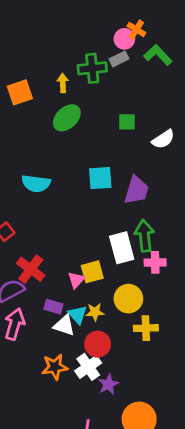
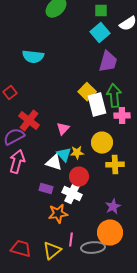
cyan square: (100, 178) -> (100, 33), moved, turned -36
yellow square: (92, 272) -> (87, 92), moved, turned -30
purple rectangle: (53, 307) -> (46, 189), moved
orange star: (55, 367) -> (58, 214), moved
white cross: (88, 367) -> (72, 194), turned -30
purple star: (108, 384) -> (113, 207), moved

